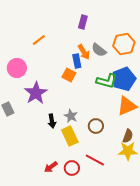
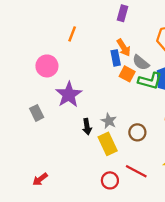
orange line: (39, 40) -> (72, 34), turned -32
gray semicircle: (99, 50) -> (141, 63), moved
orange square: (69, 75) -> (127, 74), moved
red arrow: (51, 167) -> (40, 179), moved

